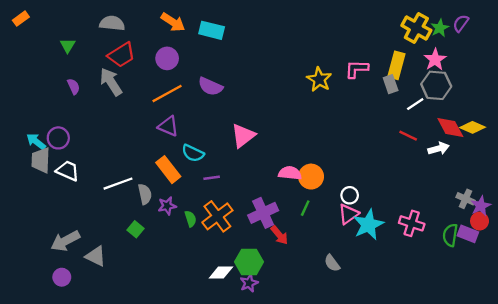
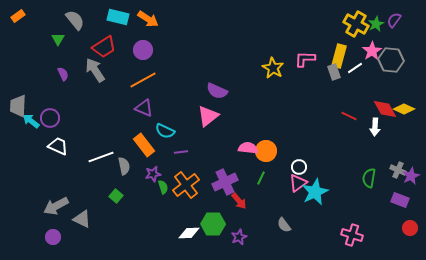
gray semicircle: (112, 23) -> (75, 20), moved, turned 45
cyan rectangle: (212, 30) -> (118, 17), moved
gray hexagon: (436, 85) -> (391, 60), moved
purple semicircle: (210, 86) -> (217, 91), moved
white line: (415, 104) -> (355, 68), moved
white arrow: (439, 148) -> (375, 127), turned 108
gray trapezoid: (41, 160) -> (18, 106), moved
purple star: (167, 206) -> (153, 174), moved
red circle: (480, 221) -> (410, 228), moved
pink cross: (412, 223) -> (352, 235), moved
green semicircle: (450, 235) -> (369, 178), moved
purple star: (249, 283) -> (239, 237), moved

